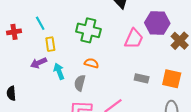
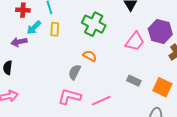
purple arrow: (39, 63) -> (19, 42), moved
cyan arrow: (59, 71) -> (34, 28), moved, turned -126

